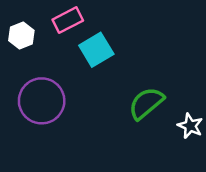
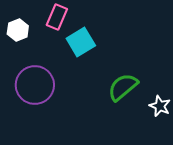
pink rectangle: (68, 20) -> (57, 17), turned -40

